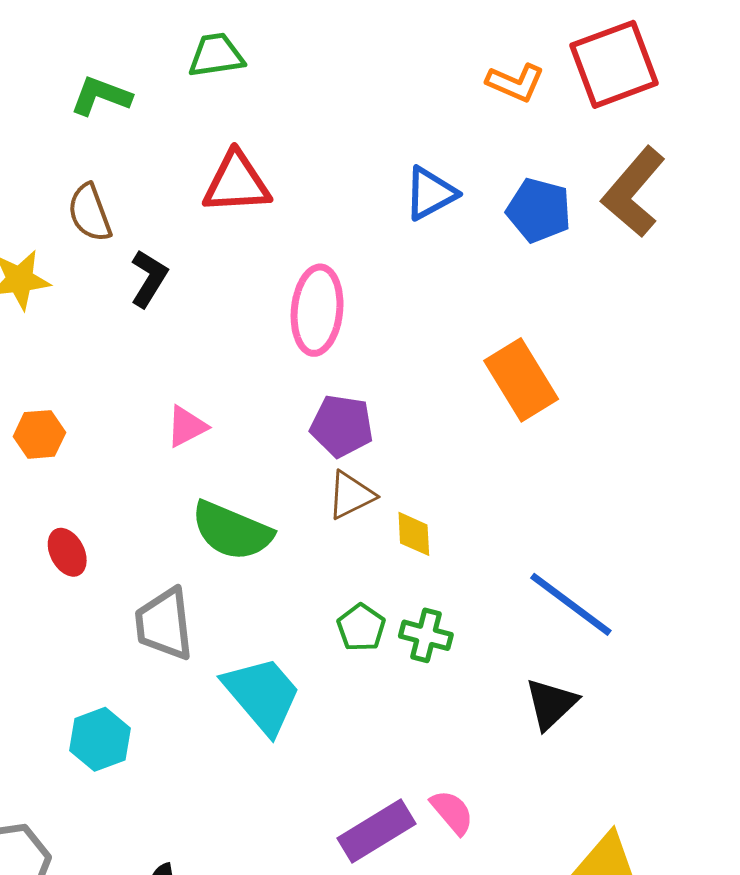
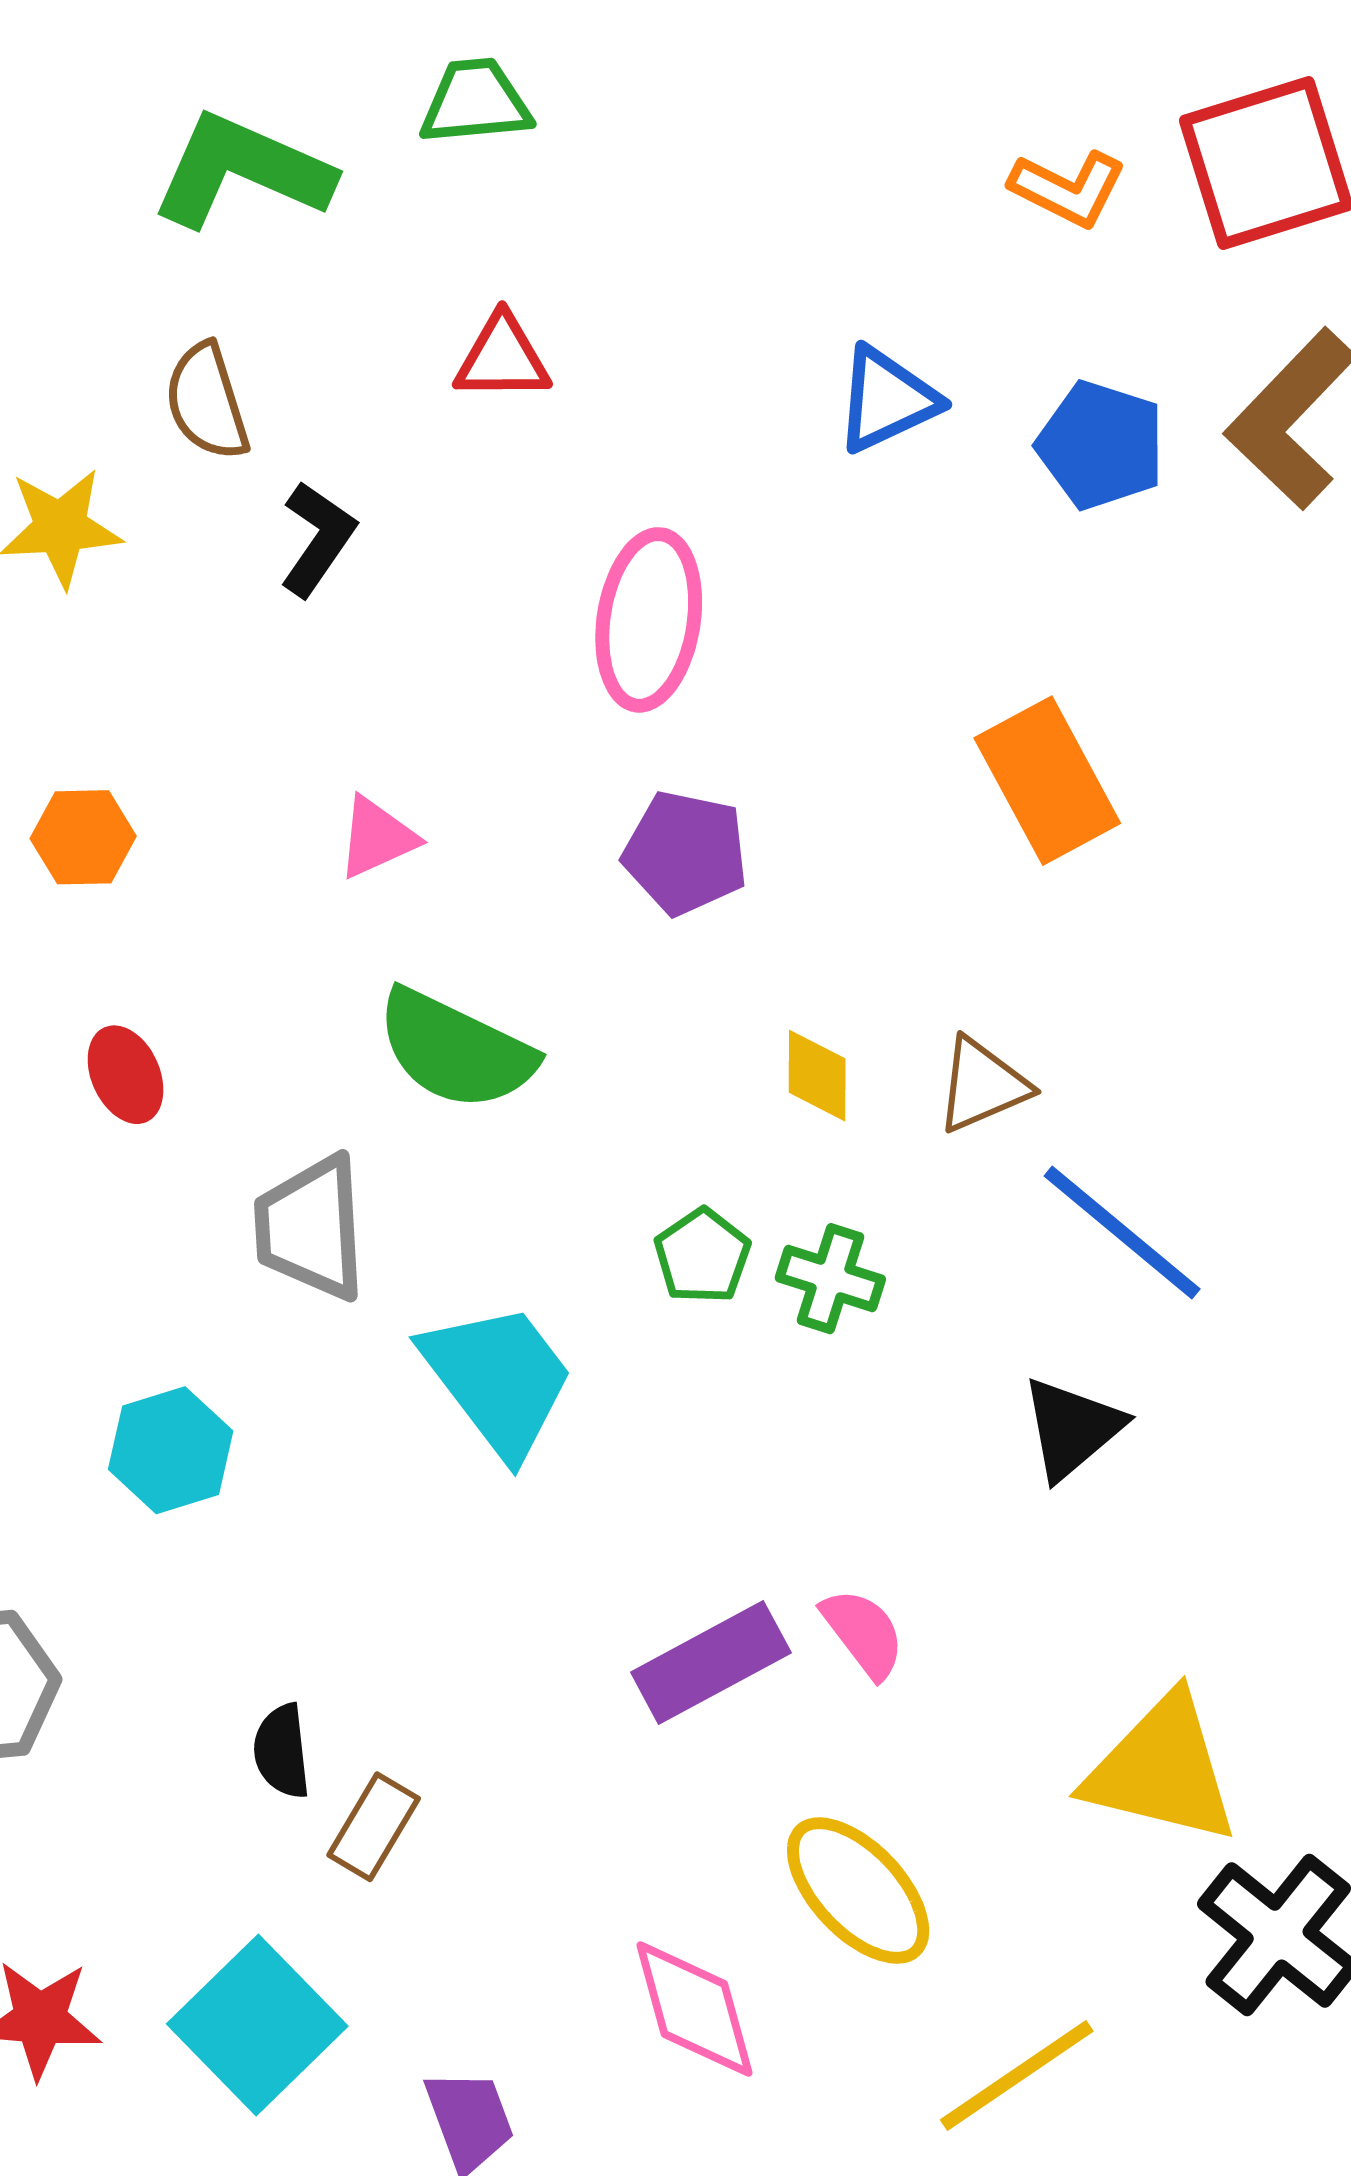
green L-shape: (101, 96) -> (242, 171), size x1.5
red triangle: (237, 183) -> (502, 358), size x0.7
brown triangle: (351, 495) -> (982, 1085), moved

